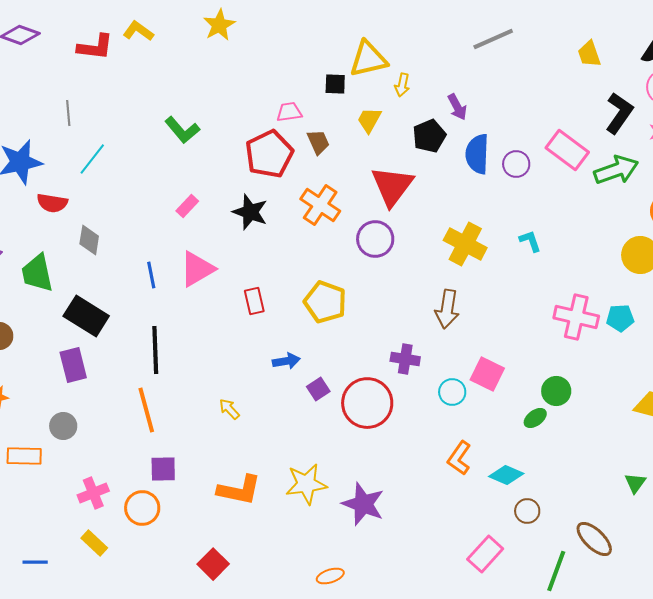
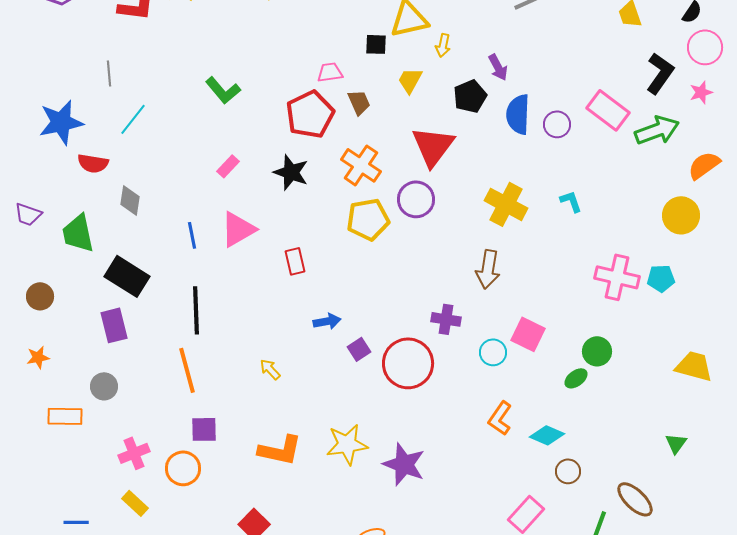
yellow pentagon: (325, 302) -> (368, 219), moved, turned -30

